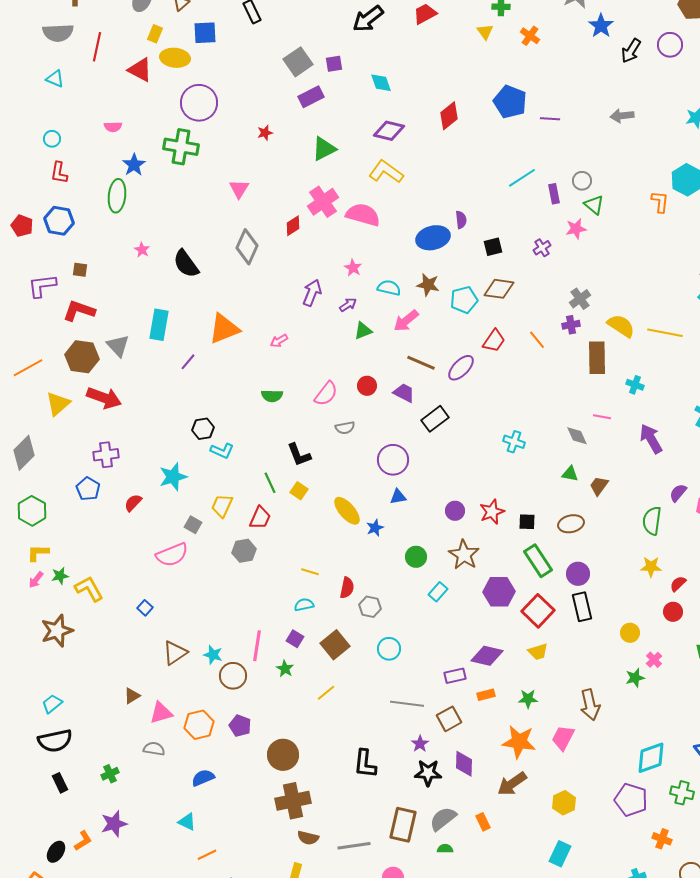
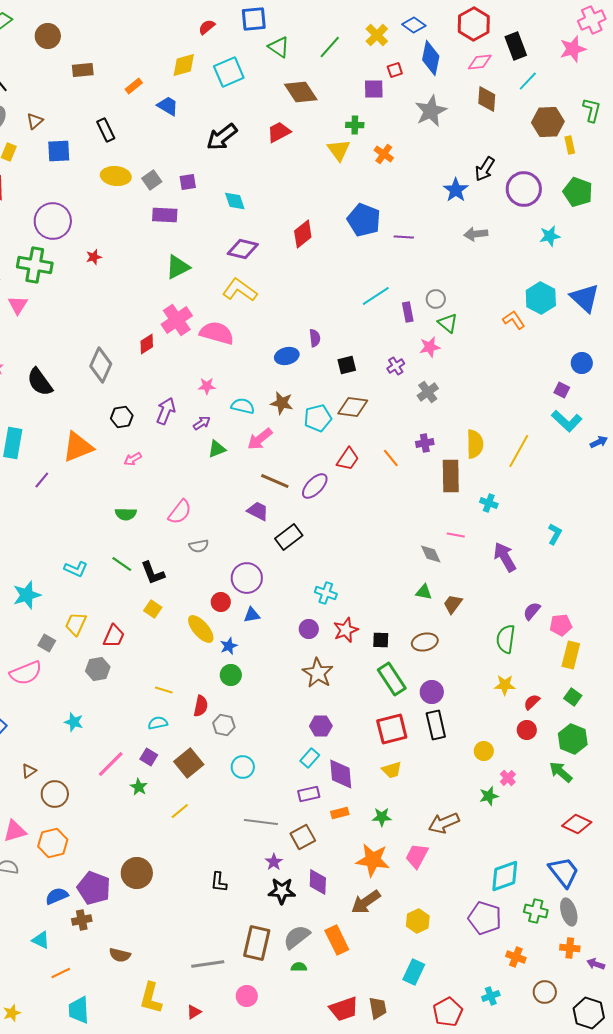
blue star: (601, 26) -> (456, 190), moved
yellow triangle: (485, 32) -> (339, 150), size x1.4
purple circle: (670, 45) -> (524, 189), moved, size x1.4
yellow ellipse: (175, 58) -> (116, 176), moved
gray square: (298, 62) -> (152, 180), size x0.7
purple rectangle: (311, 97) -> (165, 215), turned 30
red star: (265, 133) -> (94, 257), moved
pink triangle: (239, 189) -> (18, 305), moved
orange L-shape: (660, 202) -> (514, 320), turned -40
blue ellipse: (433, 238) -> (287, 356), size x0.7
pink star: (353, 268) -> (207, 386), turned -30
gray cross: (580, 299) -> (428, 392), moved
yellow semicircle: (621, 326) -> (475, 444), turned 56
yellow line: (665, 333) -> (519, 451), turned -72
red circle: (367, 386) -> (221, 602), moved
black hexagon: (203, 429) -> (122, 417), moved
cyan cross: (514, 442) -> (326, 593), moved
green line: (270, 483) -> (122, 564), moved, turned -30
green circle: (416, 557) -> (231, 675), moved
cyan rectangle: (438, 592) -> (310, 758), moved
purple hexagon: (499, 592) -> (321, 726), moved, size x0.7
red square: (538, 611) -> (392, 729), turned 32
pink line: (257, 646) -> (111, 764), turned 36
brown triangle: (175, 653) -> (29, 771), size x0.6
cyan star: (213, 655) -> (74, 722), moved
purple diamond: (487, 656) -> (341, 774), turned 72
brown circle: (233, 676) -> (55, 794), moved
brown arrow: (590, 705) -> (444, 823), turned 80
purple pentagon: (240, 726) -> (94, 888), moved, size x1.5
black L-shape: (365, 764) -> (219, 882), size x0.7
brown cross: (293, 801) -> (82, 920), moved, size x0.6
orange rectangle: (483, 822) -> (337, 940), size x1.6
brown semicircle: (308, 838) -> (120, 955), moved

